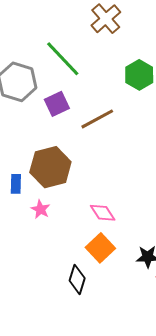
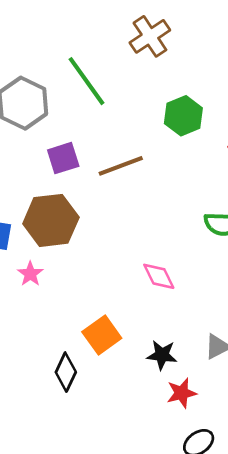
purple square: (57, 104) -> (63, 158), moved
pink diamond: (103, 213) -> (159, 276), moved

